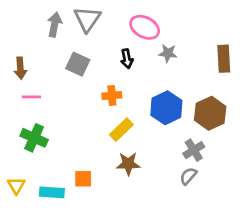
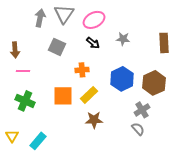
pink ellipse: (145, 27) -> (94, 20), moved, turned -55
black arrow: (127, 59) -> (93, 43), turned -40
gray semicircle: (188, 176) -> (138, 129), turned 96
orange square: (83, 179) -> (63, 96), moved, size x1.5
cyan rectangle: (52, 192) -> (38, 141), turned -54

